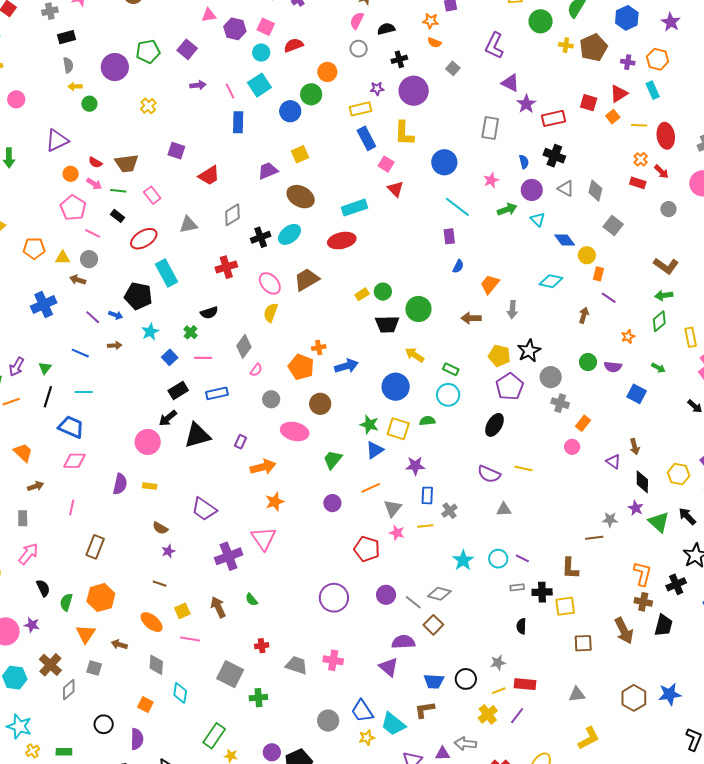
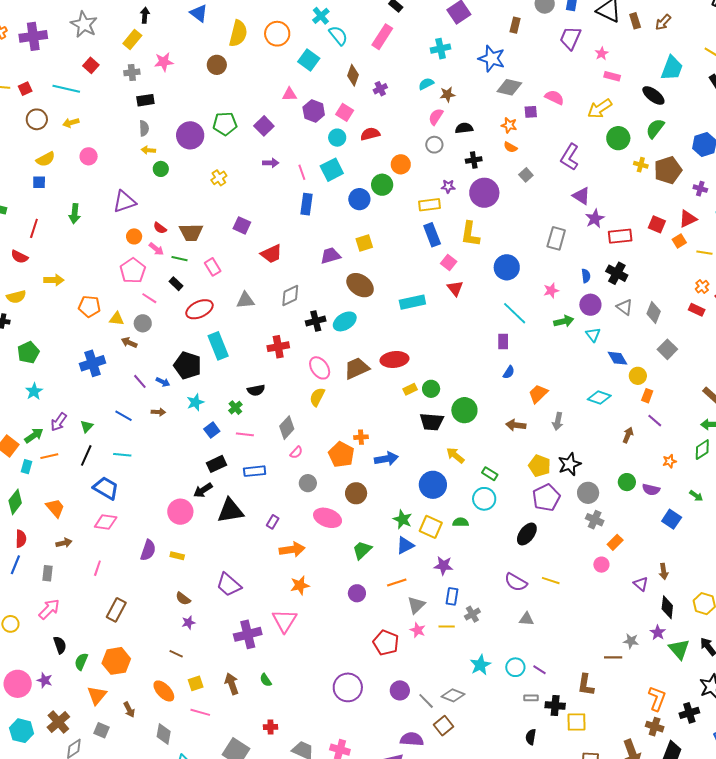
red ellipse: (342, 241) -> (394, 359), moved
brown arrow: (119, 645) -> (129, 710), turned -140

